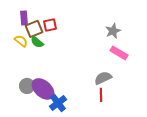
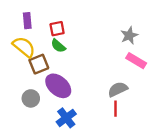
brown square: (34, 29) -> (39, 64), moved
yellow semicircle: (21, 41) -> (24, 47), size x1.5
green semicircle: (37, 42) -> (58, 46), moved
purple ellipse: (43, 89) -> (58, 86), moved

